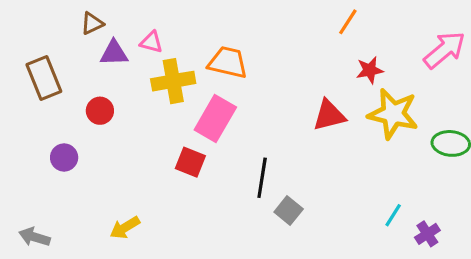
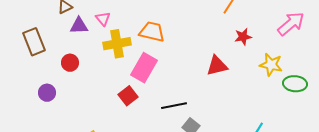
pink triangle: (151, 42) -> (103, 19), turned 35
yellow star: (393, 114) -> (271, 65), moved, size x0.7
red square: (190, 162) -> (128, 96), turned 30
black line: (262, 178) -> (174, 106), turned 70

